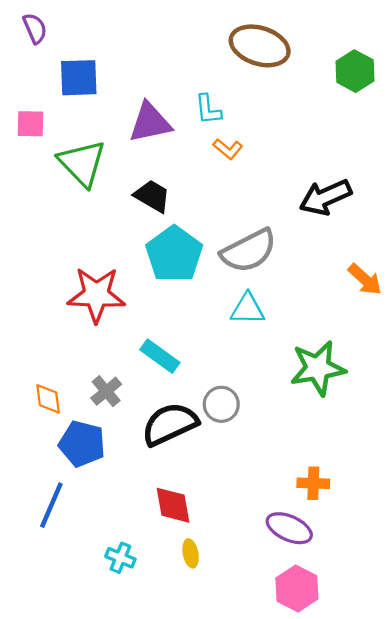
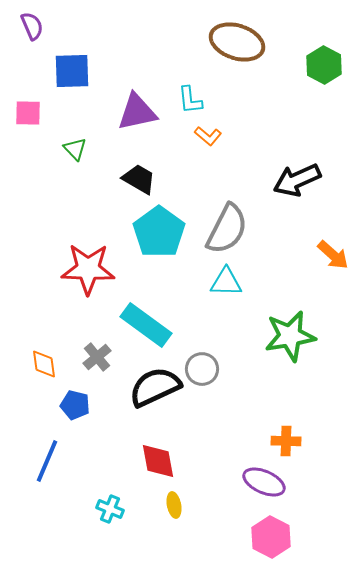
green triangle: (82, 163) -> (75, 149), size x0.5
gray semicircle: (249, 251) -> (227, 229), turned -36
cyan rectangle: (160, 356) -> (146, 325), size x1.4
blue pentagon: (82, 444) -> (75, 405), size x0.7

